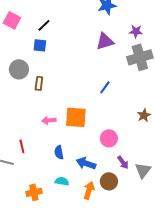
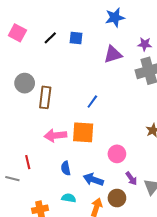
blue square: (40, 45) -> (76, 38), moved
brown rectangle: (39, 83) -> (45, 97), size x1.5
blue line: (105, 87) -> (92, 102), moved
pink arrow: (49, 120) -> (55, 135), size x1.5

